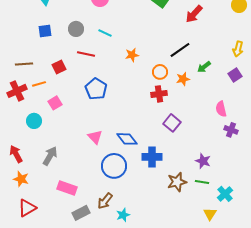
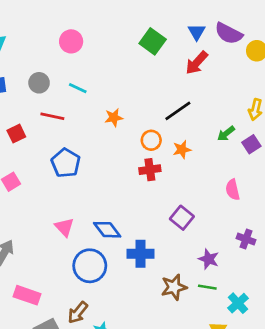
green arrow: (204, 67) -> (226, 134), moved
purple square: (172, 123) -> (182, 218), moved
purple cross: (231, 130) -> (246, 239), moved

